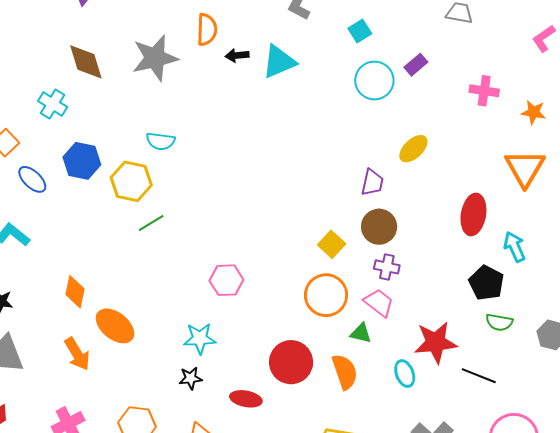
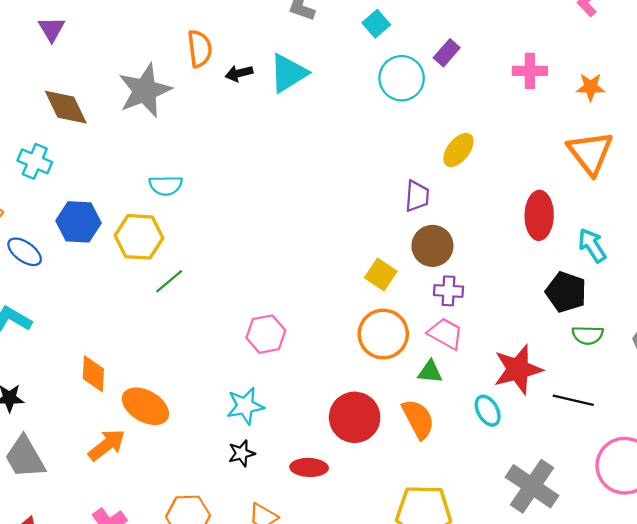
orange arrow: (77, 354) -> (107, 445), turned -88

